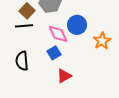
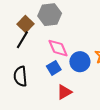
blue circle: (77, 25) -> (80, 62), moved
black line: (24, 26) -> (22, 40), turned -54

